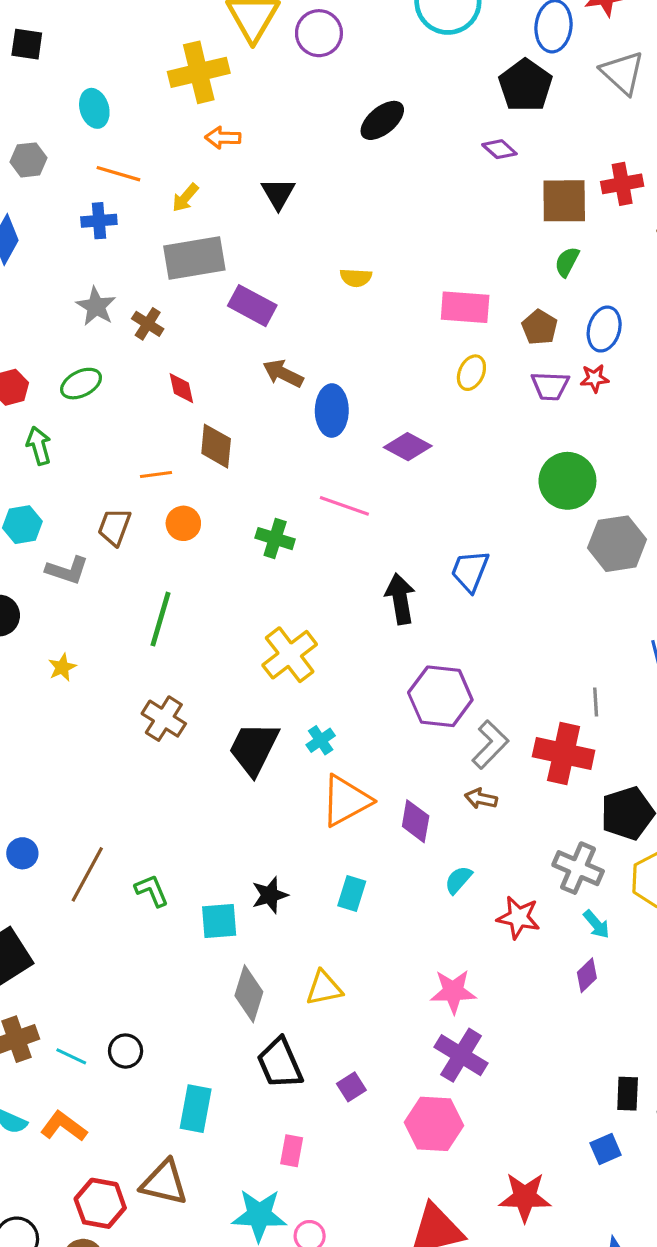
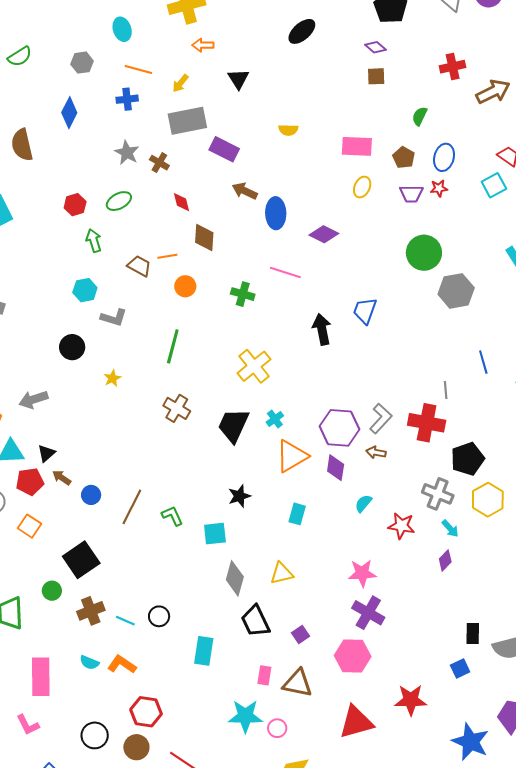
brown square: (564, 201) -> (376, 76), moved, size x0.6
brown trapezoid: (114, 527) -> (139, 266), moved, turned 100
purple hexagon: (440, 696) -> (340, 428), moved
black star: (270, 895) -> (239, 496), moved
brown triangle: (164, 1183) -> (298, 683), moved

